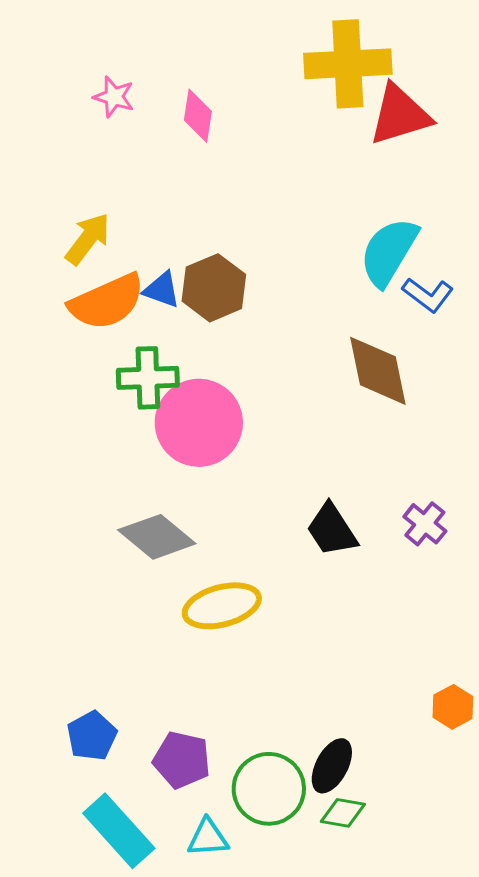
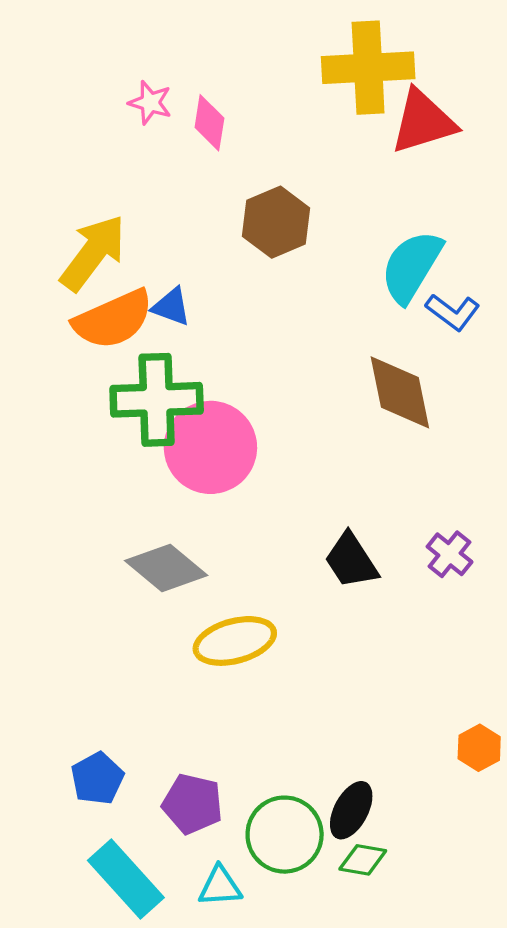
pink star: (114, 97) -> (150, 103), moved
yellow arrow: (88, 239) -> (93, 253), size x1.4
brown hexagon: (214, 288) -> (276, 222), moved
green cross: (148, 378) -> (157, 400), size x1.4

